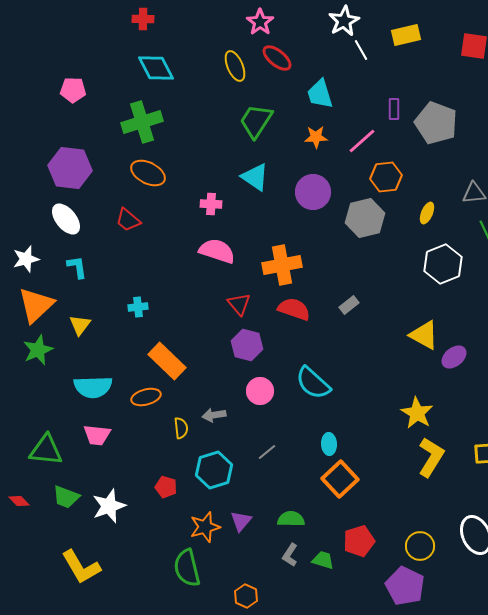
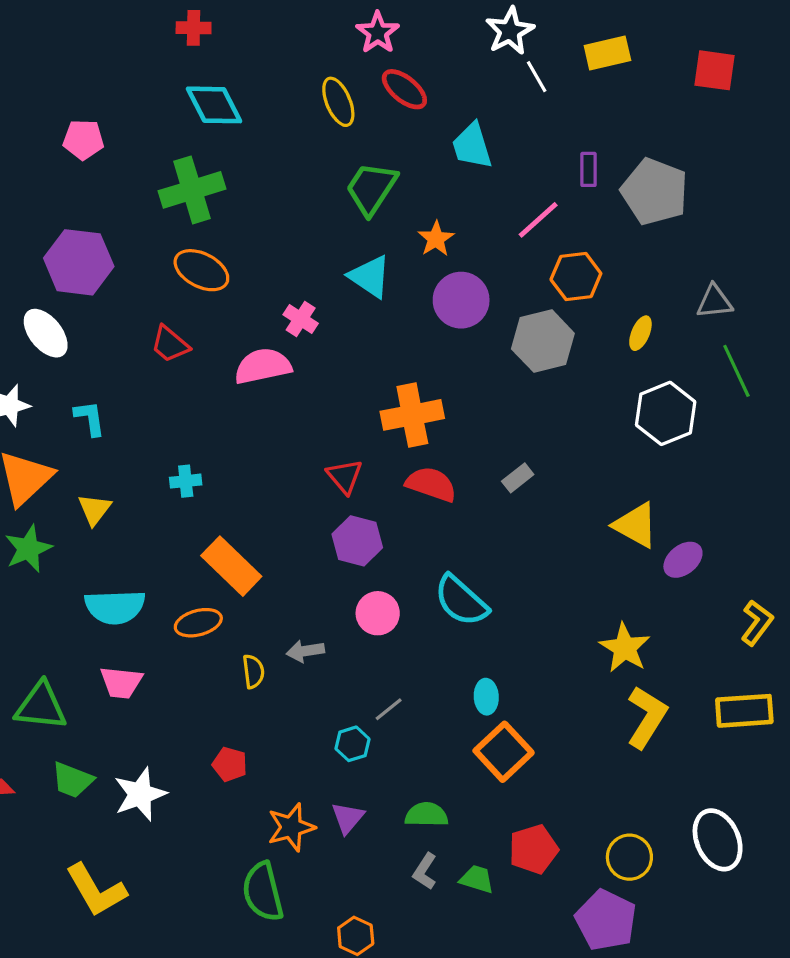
orange star: (316, 137) -> (436, 239), moved, turned -30
pink cross: (211, 204) -> (301, 319), turned 30
white ellipse: (66, 219) -> (46, 333), moved
pink semicircle: (217, 251) -> (263, 366), moved, turned -30
cyan hexagon: (214, 470) -> (352, 744), moved, size x0.6

